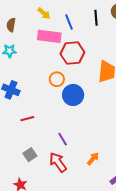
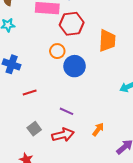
purple line: (63, 139) -> (66, 111), turned -32
red arrow: (58, 162) -> (63, 135), turned 115

